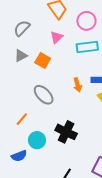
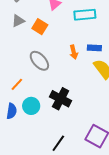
blue semicircle: (19, 156) -> (12, 111), moved, turned -63

